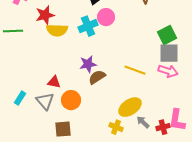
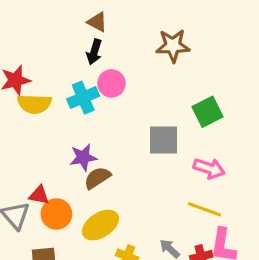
gray square: (169, 53) -> (163, 140), moved
yellow line: (135, 70) -> (204, 209), moved
red triangle: (54, 82) -> (39, 195), moved
yellow ellipse: (130, 107) -> (100, 225), moved

